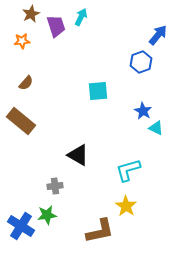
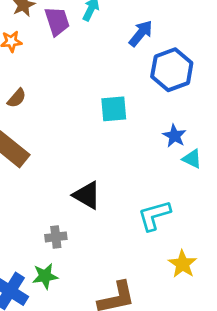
blue arrow: (158, 35) -> (141, 33), moved
blue hexagon: (141, 62) -> (172, 70), size x1.4
yellow star: (126, 206) -> (183, 264), moved

